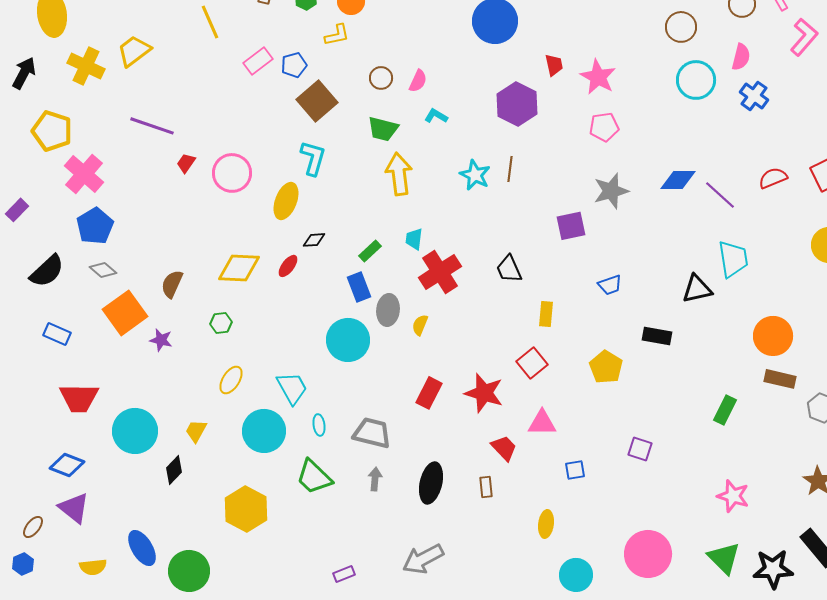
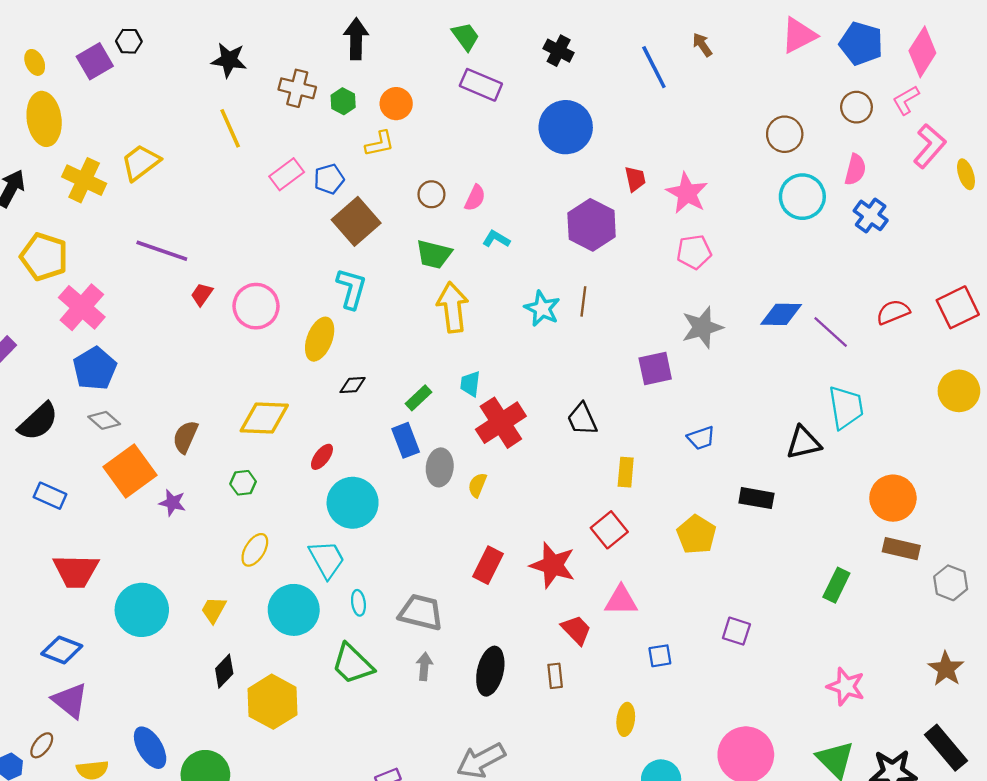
red ellipse: (288, 266) -> (322, 457), moved
cyan circle: (348, 340) -> (353, 503), moved
black diamond: (174, 470) -> (224, 671), moved
brown ellipse: (33, 527) -> (42, 745), moved

